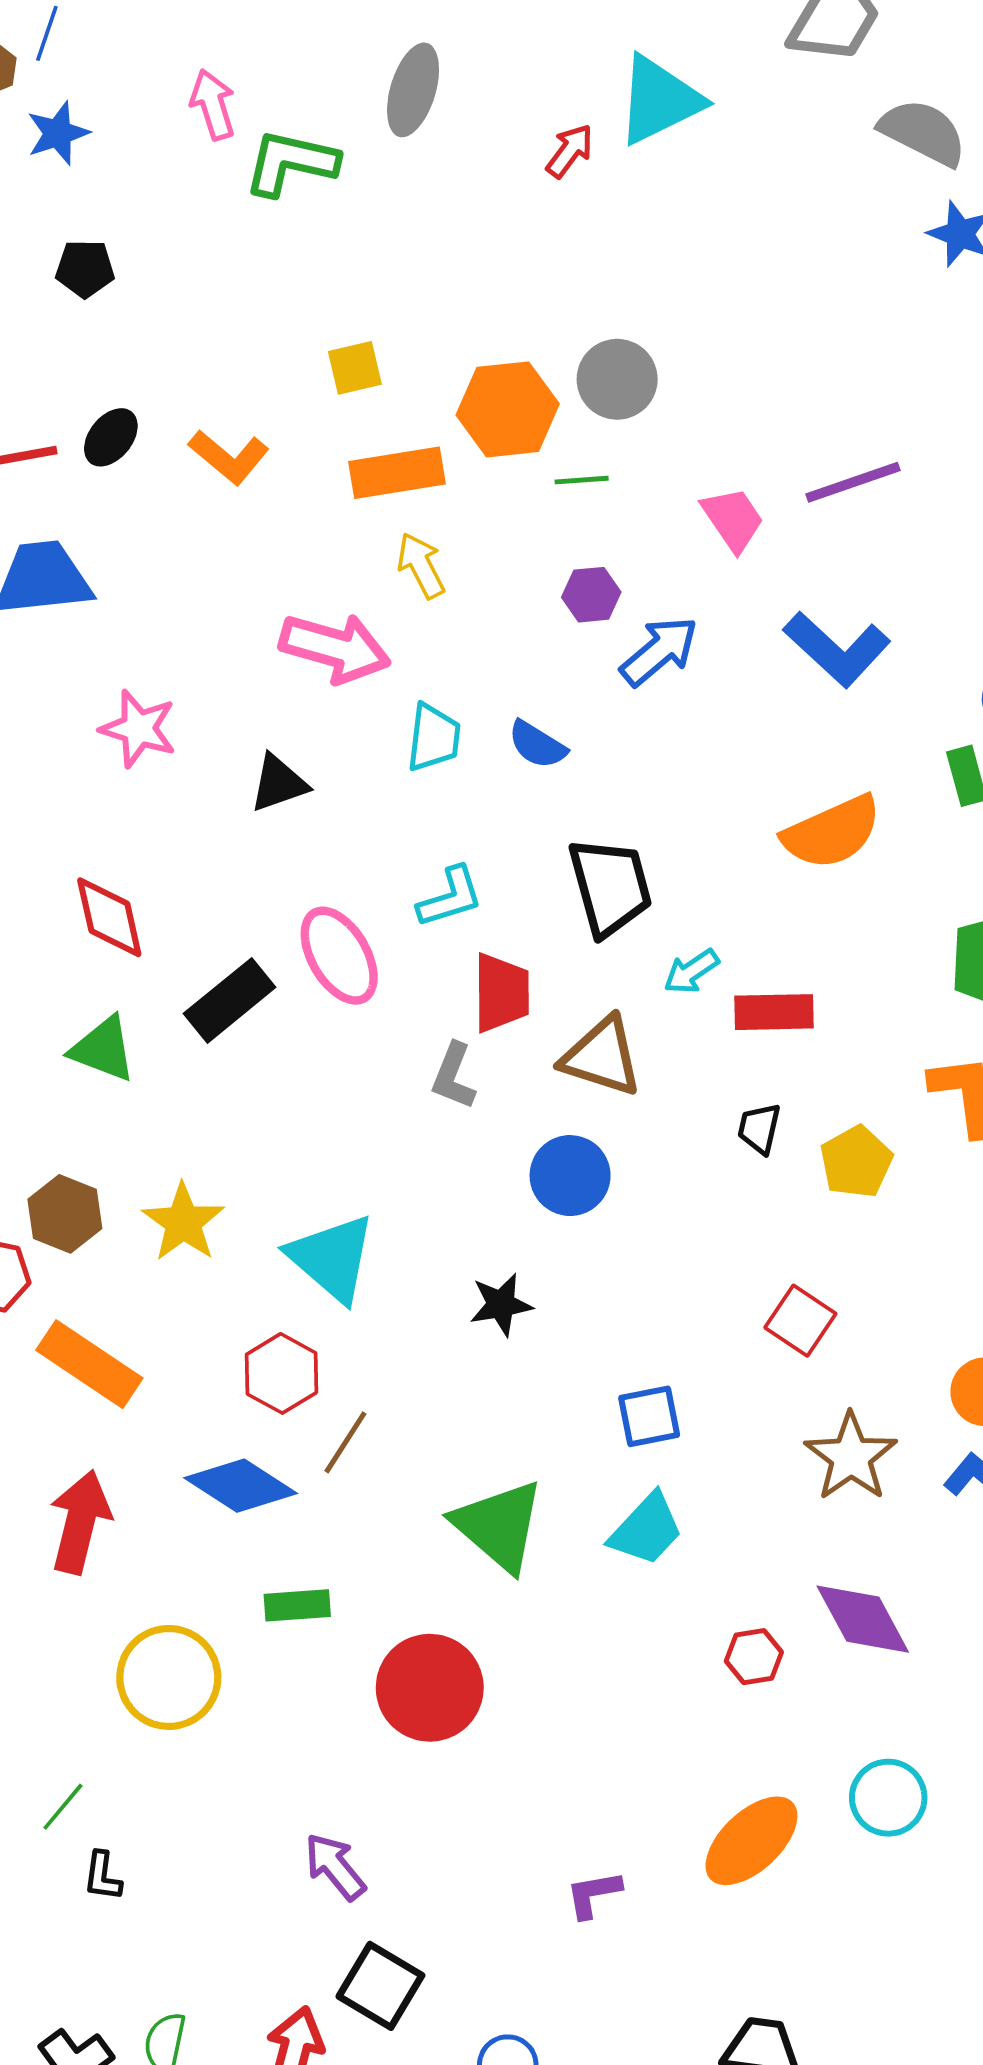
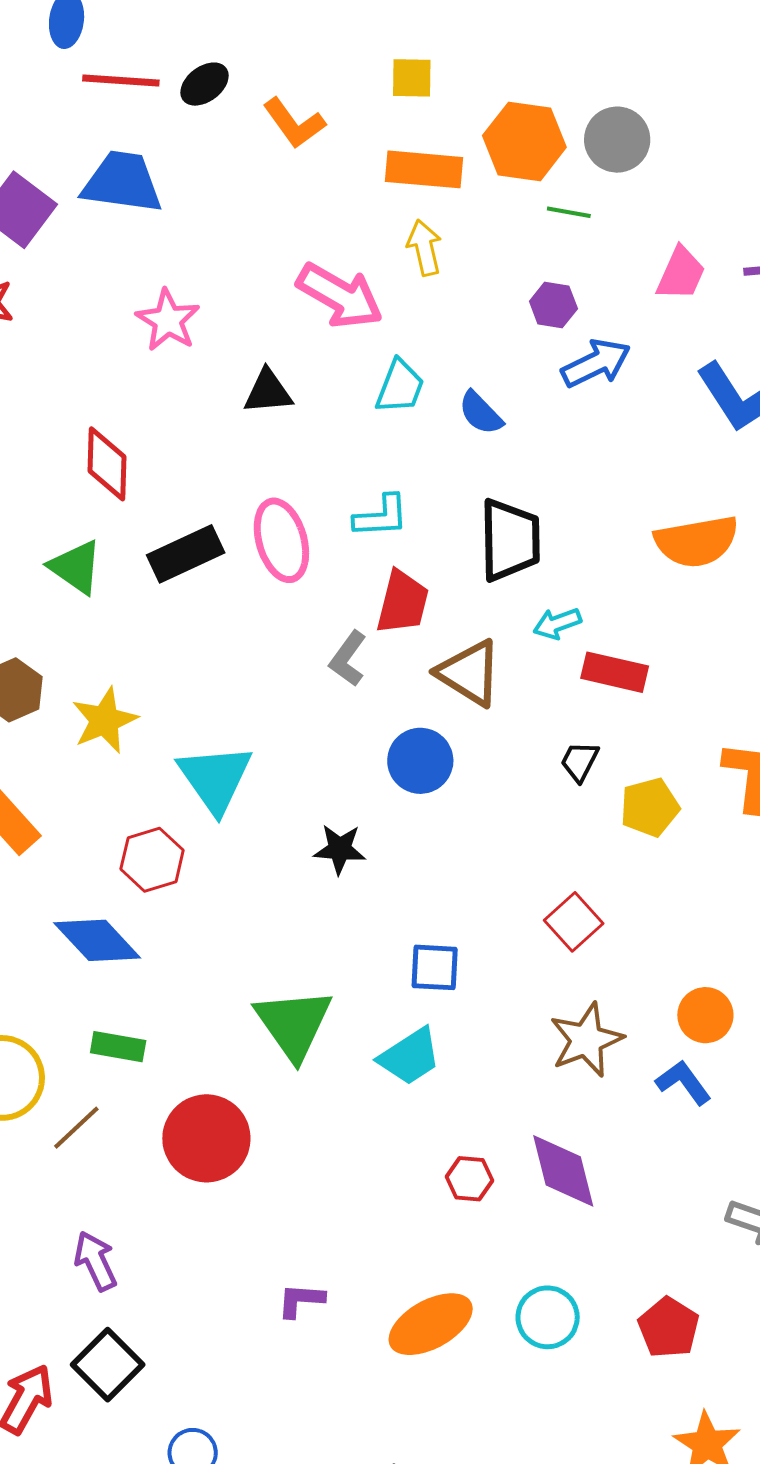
pink trapezoid: (733, 519) -> (681, 274), turned 44
brown line: (345, 1442) -> (76, 1128), moved
purple L-shape: (593, 1894) -> (301, 1300), moved

